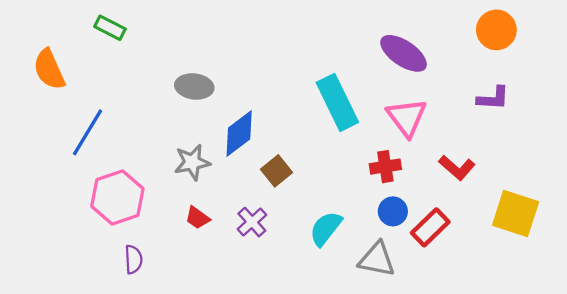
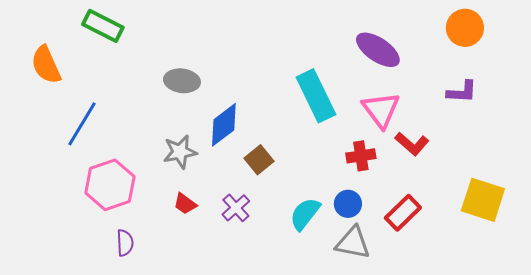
green rectangle: (110, 28) -> (103, 26), size x1.4
red L-shape: (457, 168) -> (412, 144), moved
blue circle: (393, 211) -> (348, 204), moved

